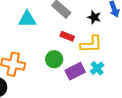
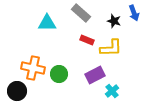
green circle: (54, 59) -> (59, 74), moved
cyan cross: (97, 68) -> (112, 91), moved

